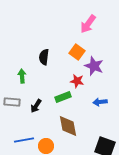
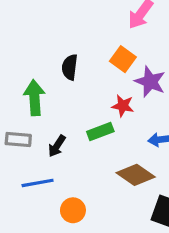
green arrow: (22, 76) -> (34, 98), size x1.5
brown diamond: (68, 126) -> (136, 175), moved, turned -45
blue line: (24, 140) -> (38, 183), moved

